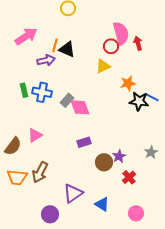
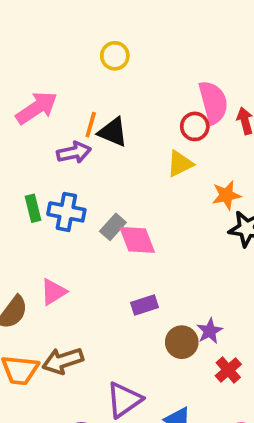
brown arrow: (40, 172) -> (63, 361), turned 45

